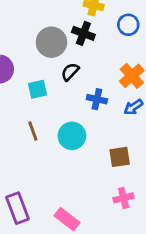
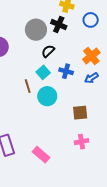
cyan square: (37, 89) -> (43, 72), moved, turned -32
brown line: (33, 131) -> (28, 86), moved

